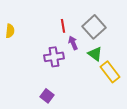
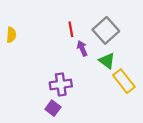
purple cross: (54, 57) -> (61, 84), moved

